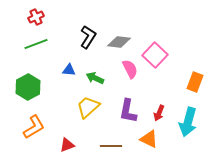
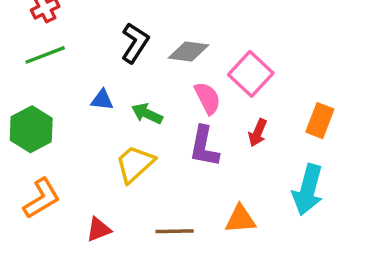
purple L-shape: (128, 111) -> (204, 147), moved
red arrow: (159, 113) -> (258, 133), moved
orange triangle: (149, 139) -> (240, 219), turned -30

